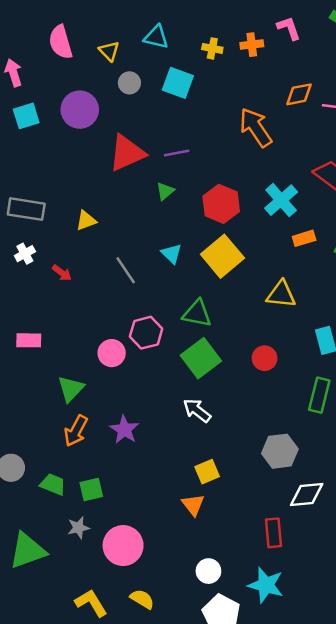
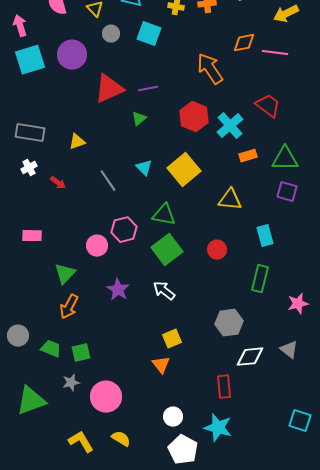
cyan square: (26, 116) -> (30, 60), size x1.4
red hexagon: (221, 204) -> (194, 117), moved
purple star: (124, 430) -> (118, 290), moved

